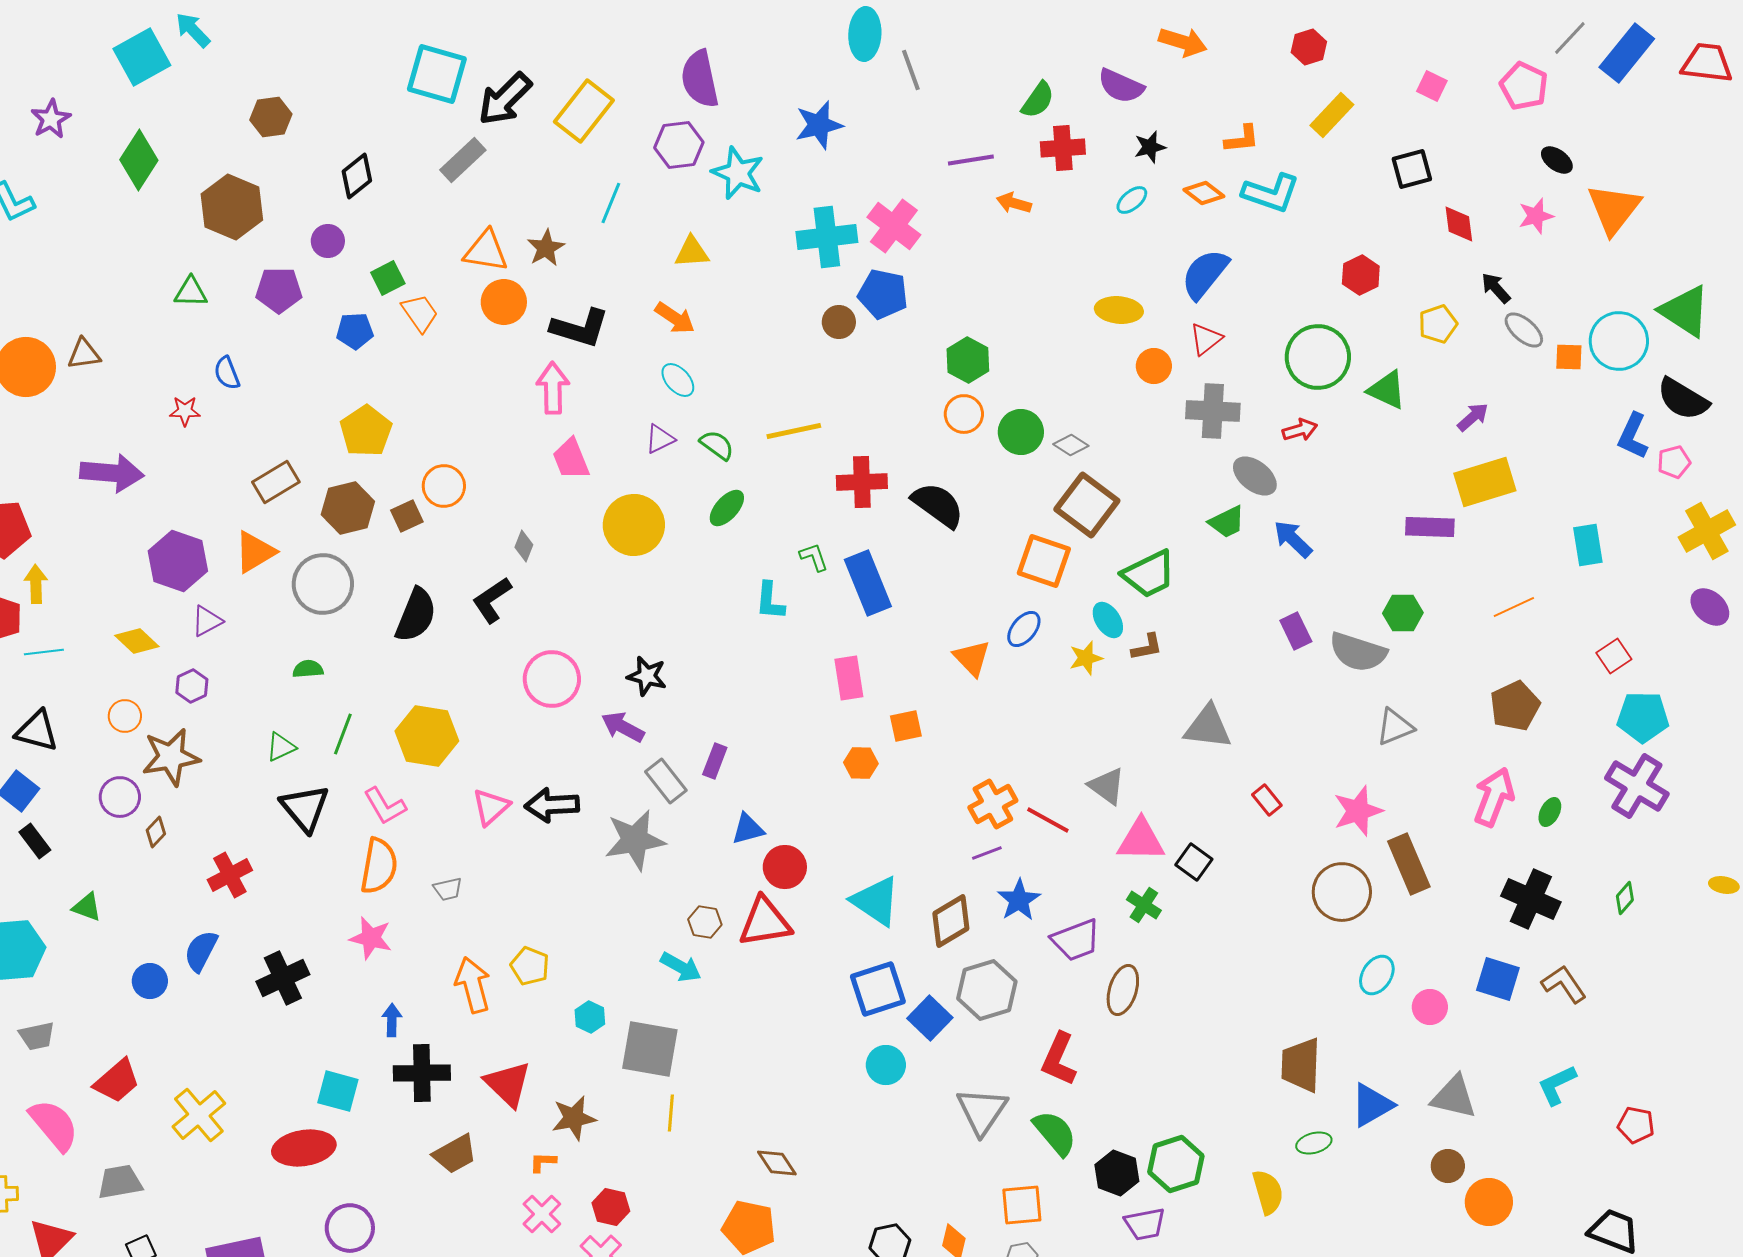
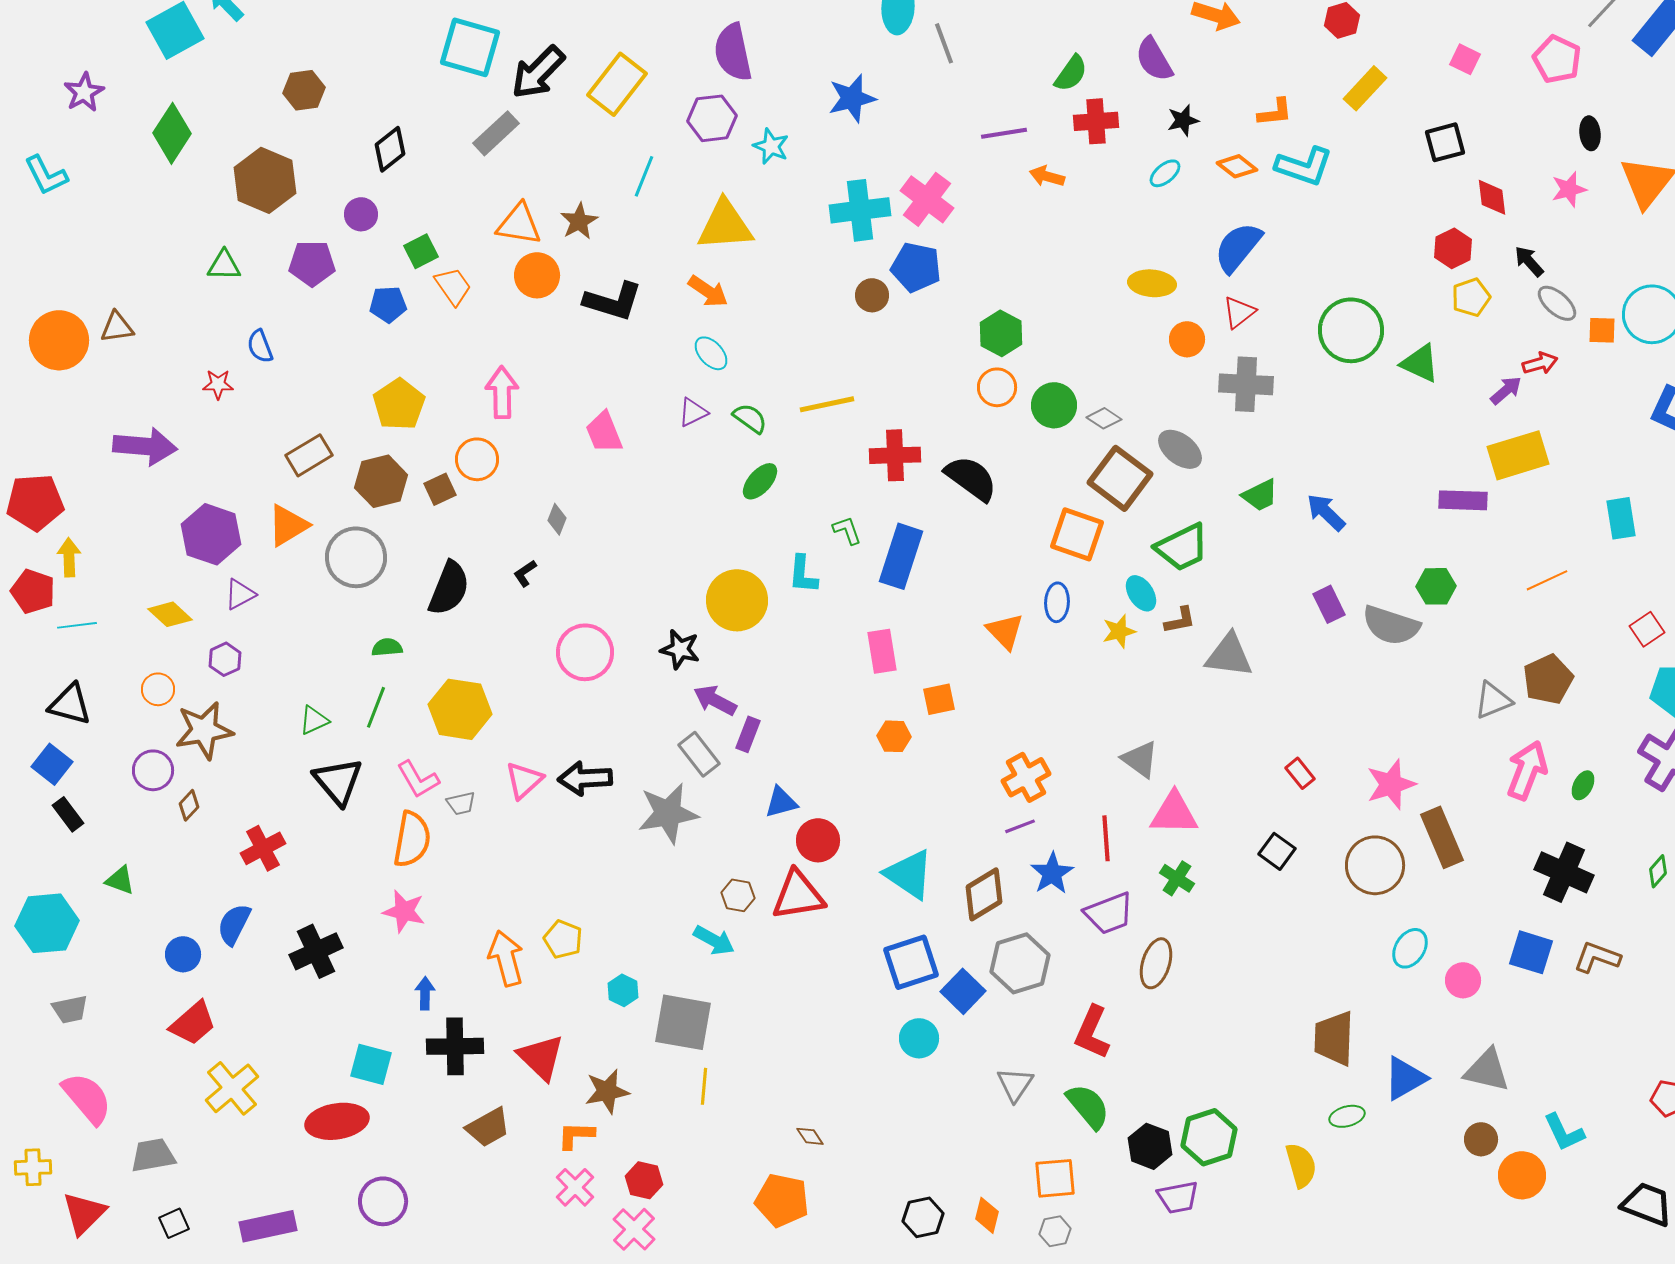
purple semicircle: (1121, 86) -> (1154, 59), turned 36
black ellipse: (1557, 160) -> (1590, 133), turned 48
cyan star: (738, 173) -> (771, 146), size x0.7
yellow triangle: (692, 252) -> (725, 225), size x1.6
red hexagon: (1361, 275) -> (1453, 248), moved
pink arrow: (553, 388) -> (502, 392), moved
red arrow: (1300, 430) -> (1540, 363), moved
gray ellipse: (1255, 476) -> (1180, 449), moved
yellow circle: (634, 525) -> (737, 600), moved
blue rectangle: (868, 583) -> (901, 556), turned 40
black L-shape: (492, 600) -> (525, 573), size x0.6
blue ellipse: (1024, 629) -> (1057, 602), turned -36
green semicircle: (308, 669) -> (387, 647), moved
purple arrow: (623, 727) -> (715, 700), moved
gray triangle: (1208, 727) -> (1229, 655), moved
gray triangle: (1395, 727) -> (1493, 700), moved
red line: (1048, 820) -> (1106, 838), moved, turned 57
black square: (1194, 862) -> (1277, 851), moved
gray trapezoid: (448, 889) -> (461, 803), moved
brown L-shape: (1564, 984) -> (1597, 957), turned -36
red trapezoid: (117, 1081) -> (193, 1023), moved
cyan L-shape: (1557, 1085) -> (1564, 1132), moved, turned -90
gray triangle: (982, 1111) -> (1015, 1084), size x0.7
orange L-shape: (543, 1162) -> (576, 1135), size x1.4
brown diamond: (777, 1163) -> (810, 1136), size x0.7

